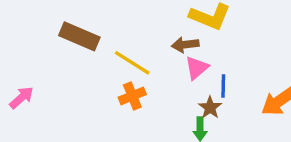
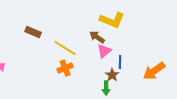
brown rectangle: (79, 36) -> (33, 32), size x0.7
brown arrow: (185, 45) -> (97, 37), turned 42

